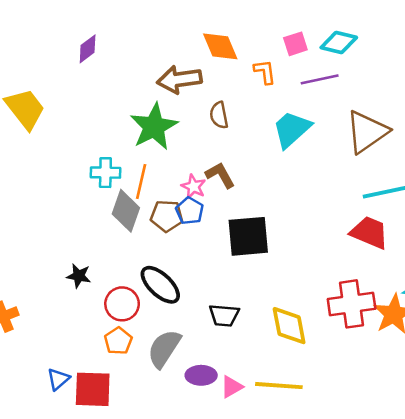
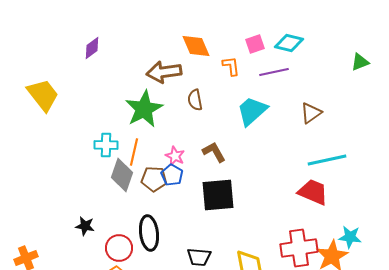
brown triangle: (367, 132) -> (311, 113), size x0.6
brown L-shape: (220, 175) -> (214, 152), moved
black ellipse: (160, 285) -> (149, 233), turned 40

